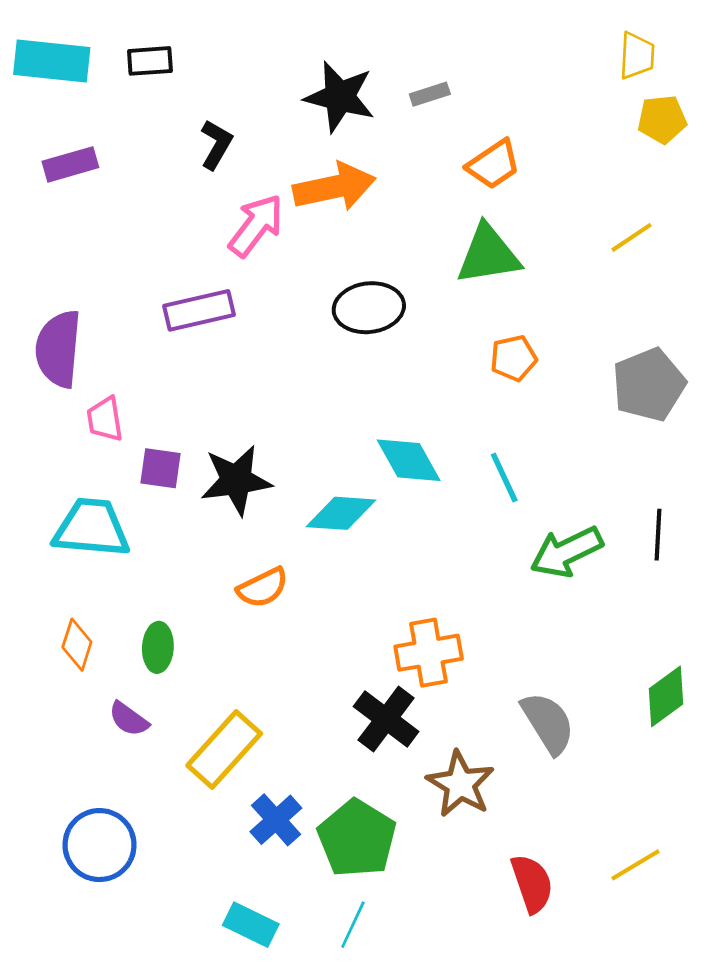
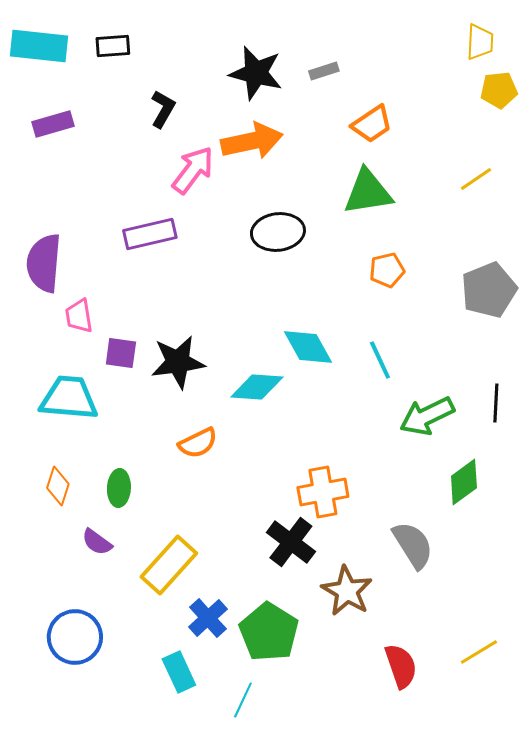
green diamond: (666, 696) -> (464, 482), moved
cyan rectangle: (251, 925) -> (179, 672), moved, turned 39
cyan line: (353, 925) -> (243, 700), moved

